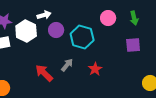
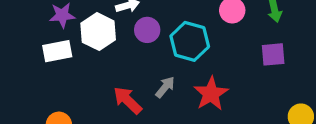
red star: (95, 69) -> (211, 94), size x1.5

